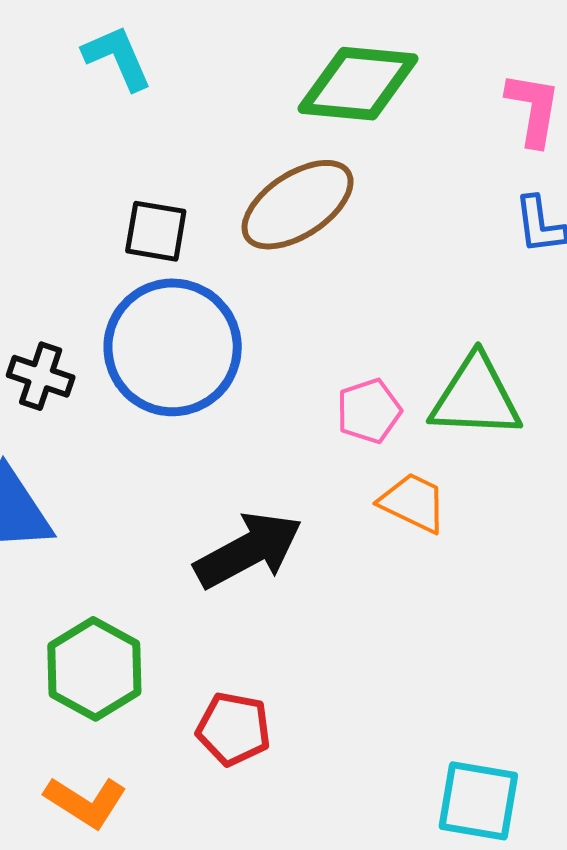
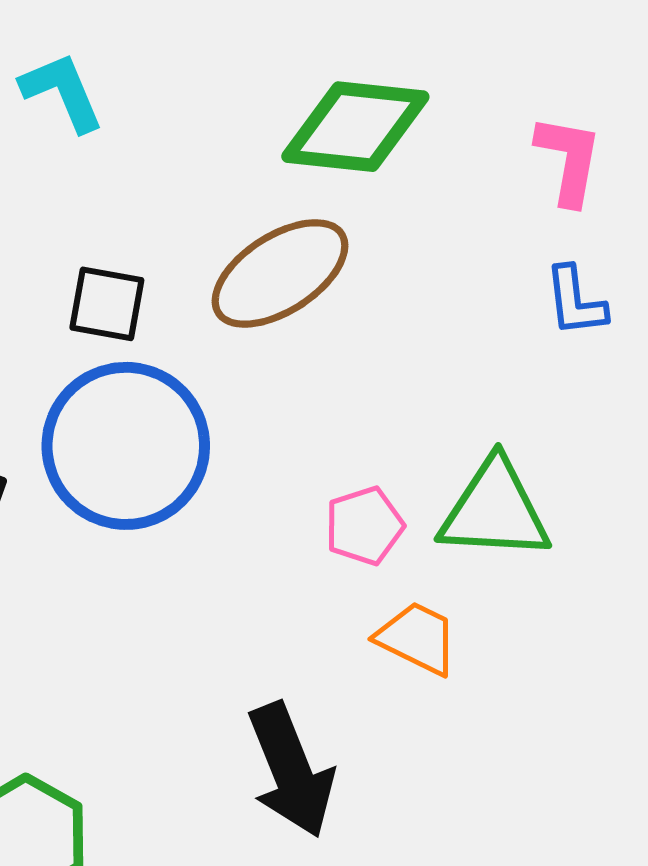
black arrow: (248, 550) -> (291, 770), moved, turned 96

